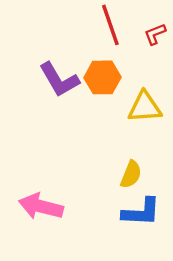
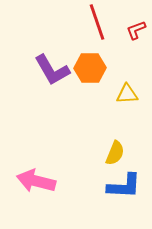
yellow triangle: (145, 107) -> (127, 94), size x0.7

